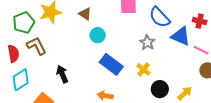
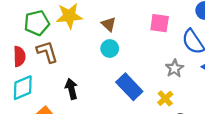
cyan circle: (98, 35) -> (110, 49), moved

